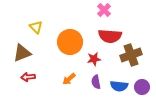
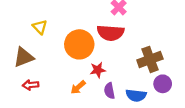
red semicircle: (110, 36) -> (111, 33), moved
red star: (94, 59) -> (98, 70), moved
purple circle: (142, 87) -> (163, 84), moved

